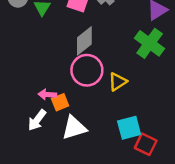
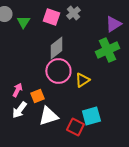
green cross: (150, 43) -> (107, 50), turned 30
pink arrow: (47, 94) -> (17, 90), moved, turned 112
red square: (146, 144) -> (75, 127), moved

